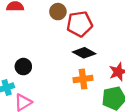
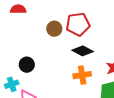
brown circle: (58, 12) -> (54, 29), moved

